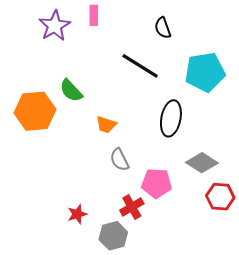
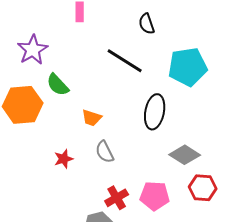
purple star: (55, 26) -> (33, 50), moved
pink pentagon: (157, 183) -> (155, 196), moved
red star: (77, 214) -> (64, 159), moved

